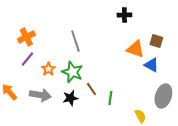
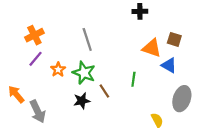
gray arrow: (40, 95) -> (38, 112), moved, turned 55
green line: (110, 98) -> (133, 79), moved

